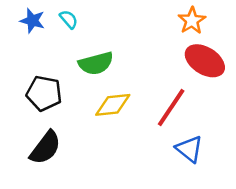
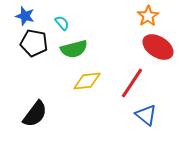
cyan semicircle: (69, 19) -> (62, 23), moved
black pentagon: (44, 93) -> (34, 43), moved

